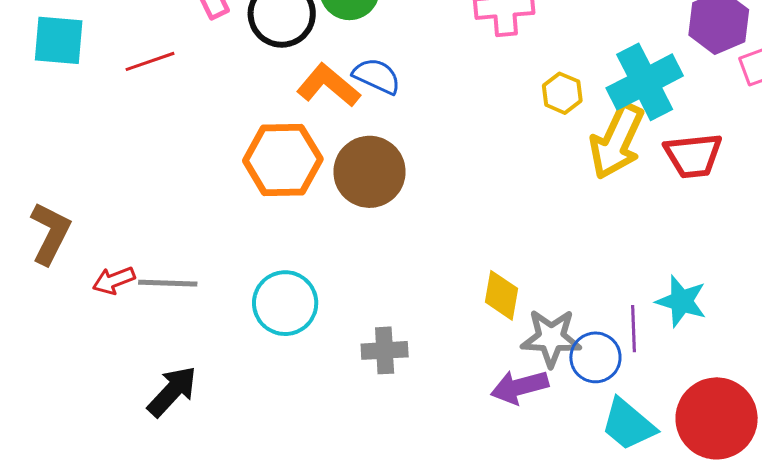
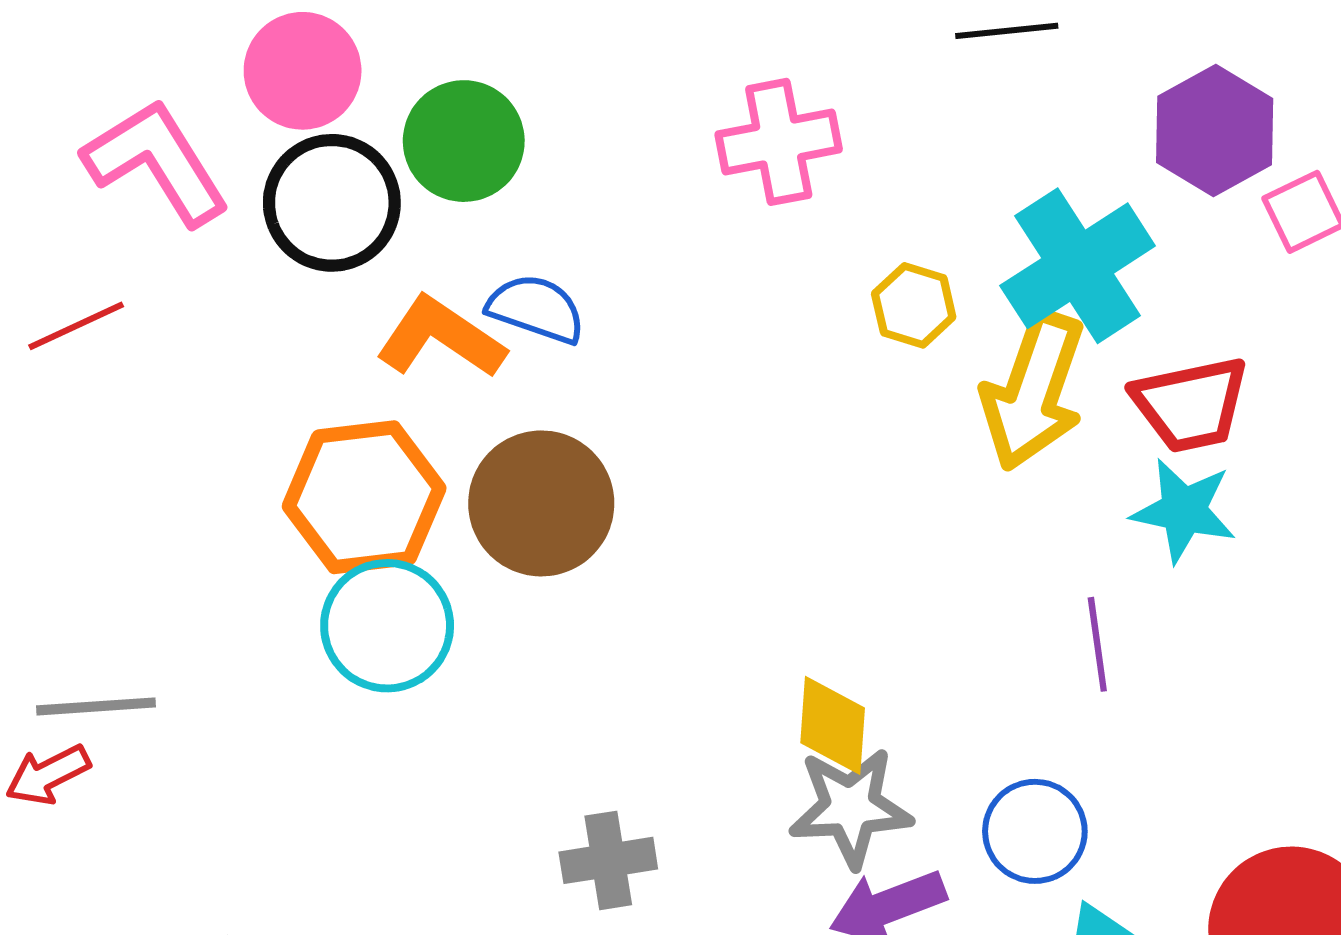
gray line: (168, 283) -> (96, 706), moved
cyan star: (681, 301) -> (1184, 510), moved
cyan circle: (285, 303) -> (387, 626), moved
purple line: (633, 329) -> (1097, 644), moved
gray star: (551, 338) -> (850, 807), moved

